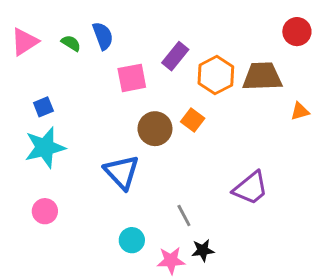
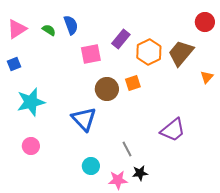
brown trapezoid: (262, 76) -> (181, 53), turned -48
blue square: (43, 107) -> (14, 64), moved
orange triangle: (300, 111) -> (207, 77), turned -32
orange square: (193, 120) -> (133, 83), turned 35

